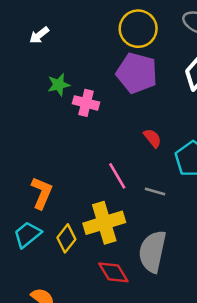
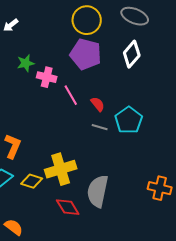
pink line: (117, 176) -> (71, 95), moved
gray line: (155, 192) -> (100, 127), moved
yellow diamond: (66, 238) -> (32, 181), turned 70

